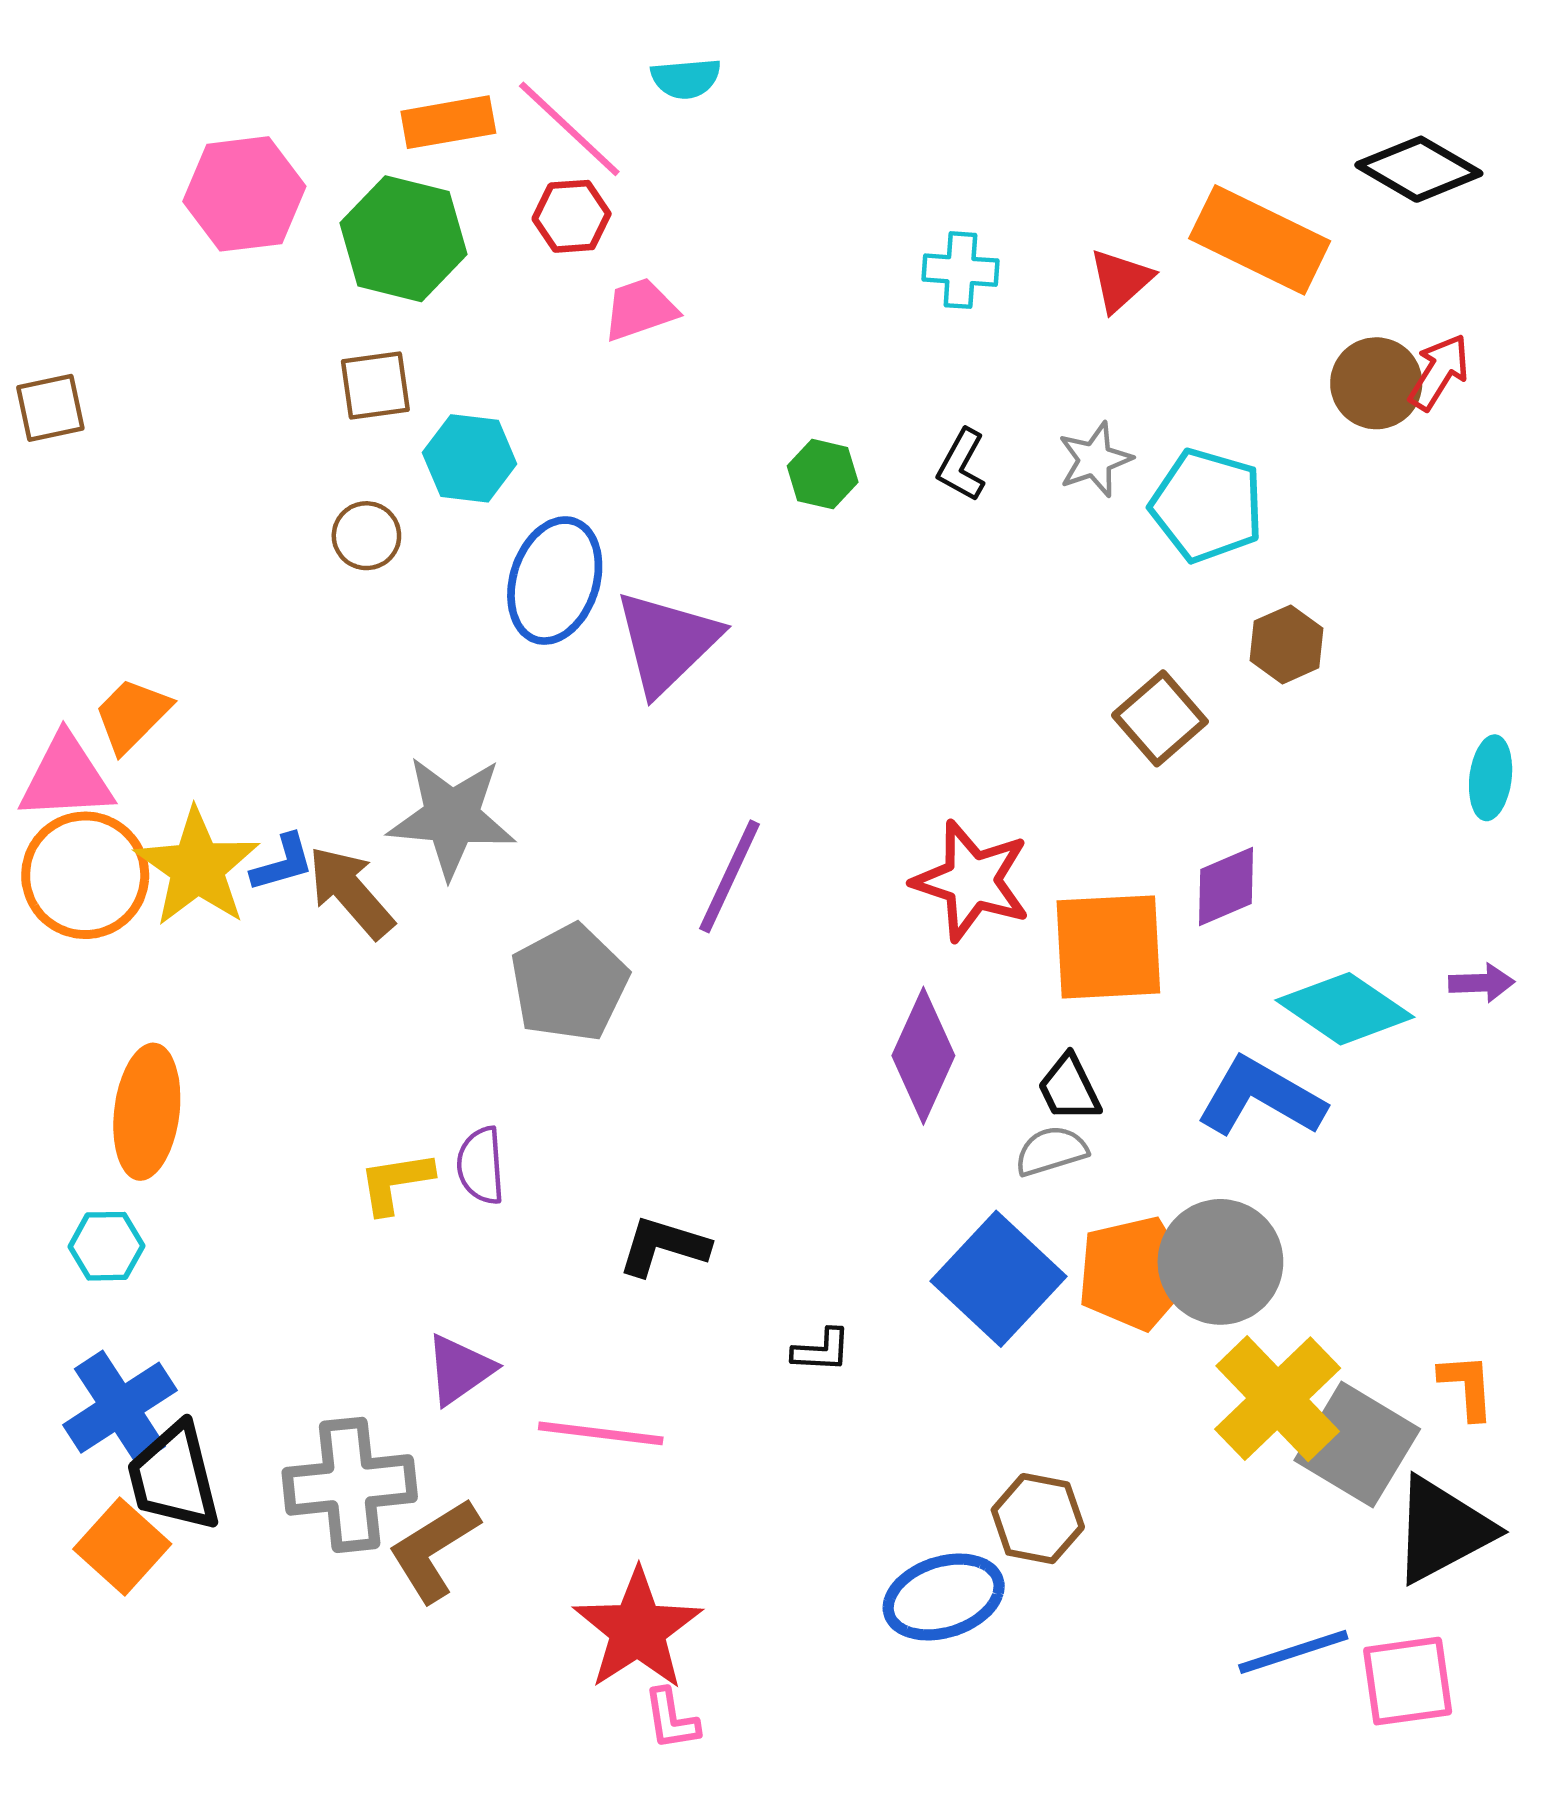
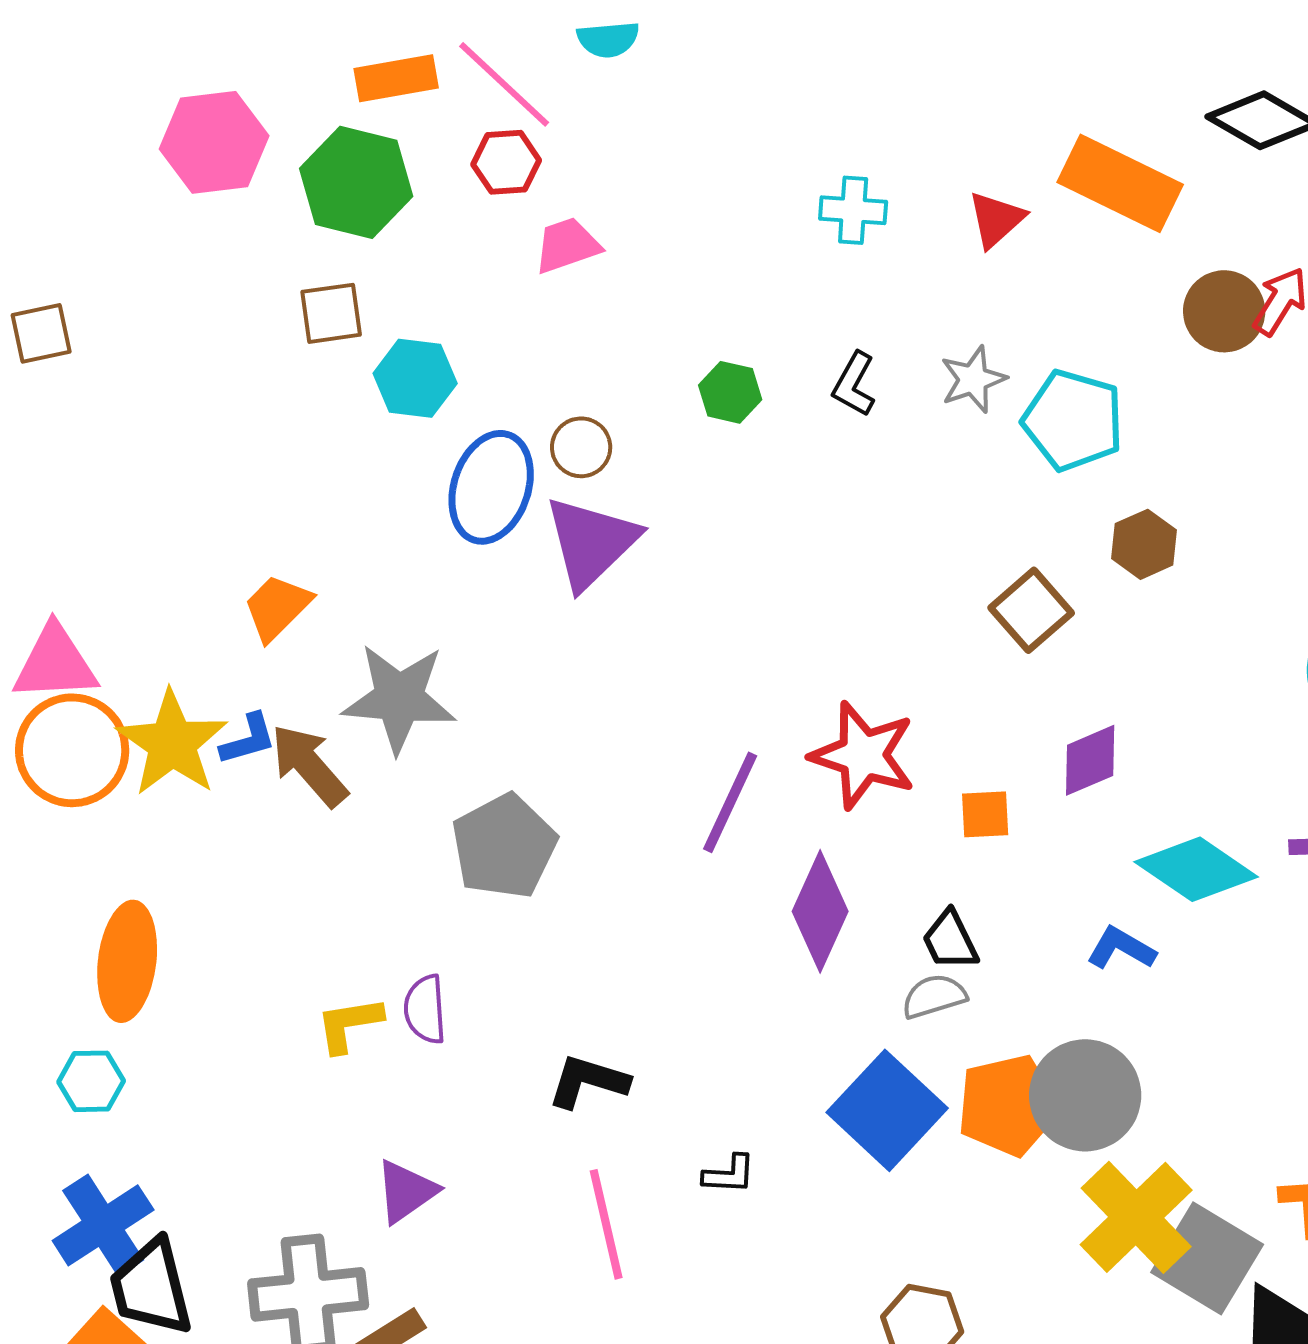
brown circle: (366, 536) -> (581, 447), moved
orange trapezoid: (132, 715) -> (277, 607), moved
purple line: (730, 876) -> (730, 802), moved
orange square: (1108, 947) -> (985, 814), size x0.5
blue L-shape: (1261, 1097) -> (1121, 948), size x0.6
pink line: (601, 1433) -> (606, 1224), moved, turned 70

